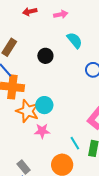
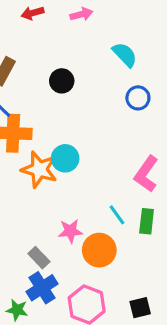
cyan semicircle: (75, 40) -> (125, 55), moved
pink star: (42, 131) -> (70, 231), moved

